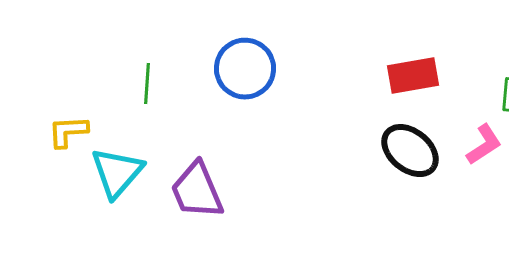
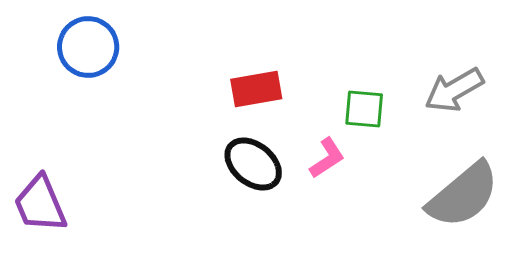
blue circle: (245, 69) -> (88, 47), moved

